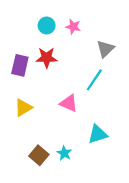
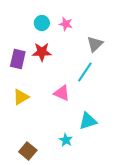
cyan star: (64, 153) -> (66, 140), moved
brown square: (39, 155) -> (28, 151), moved

